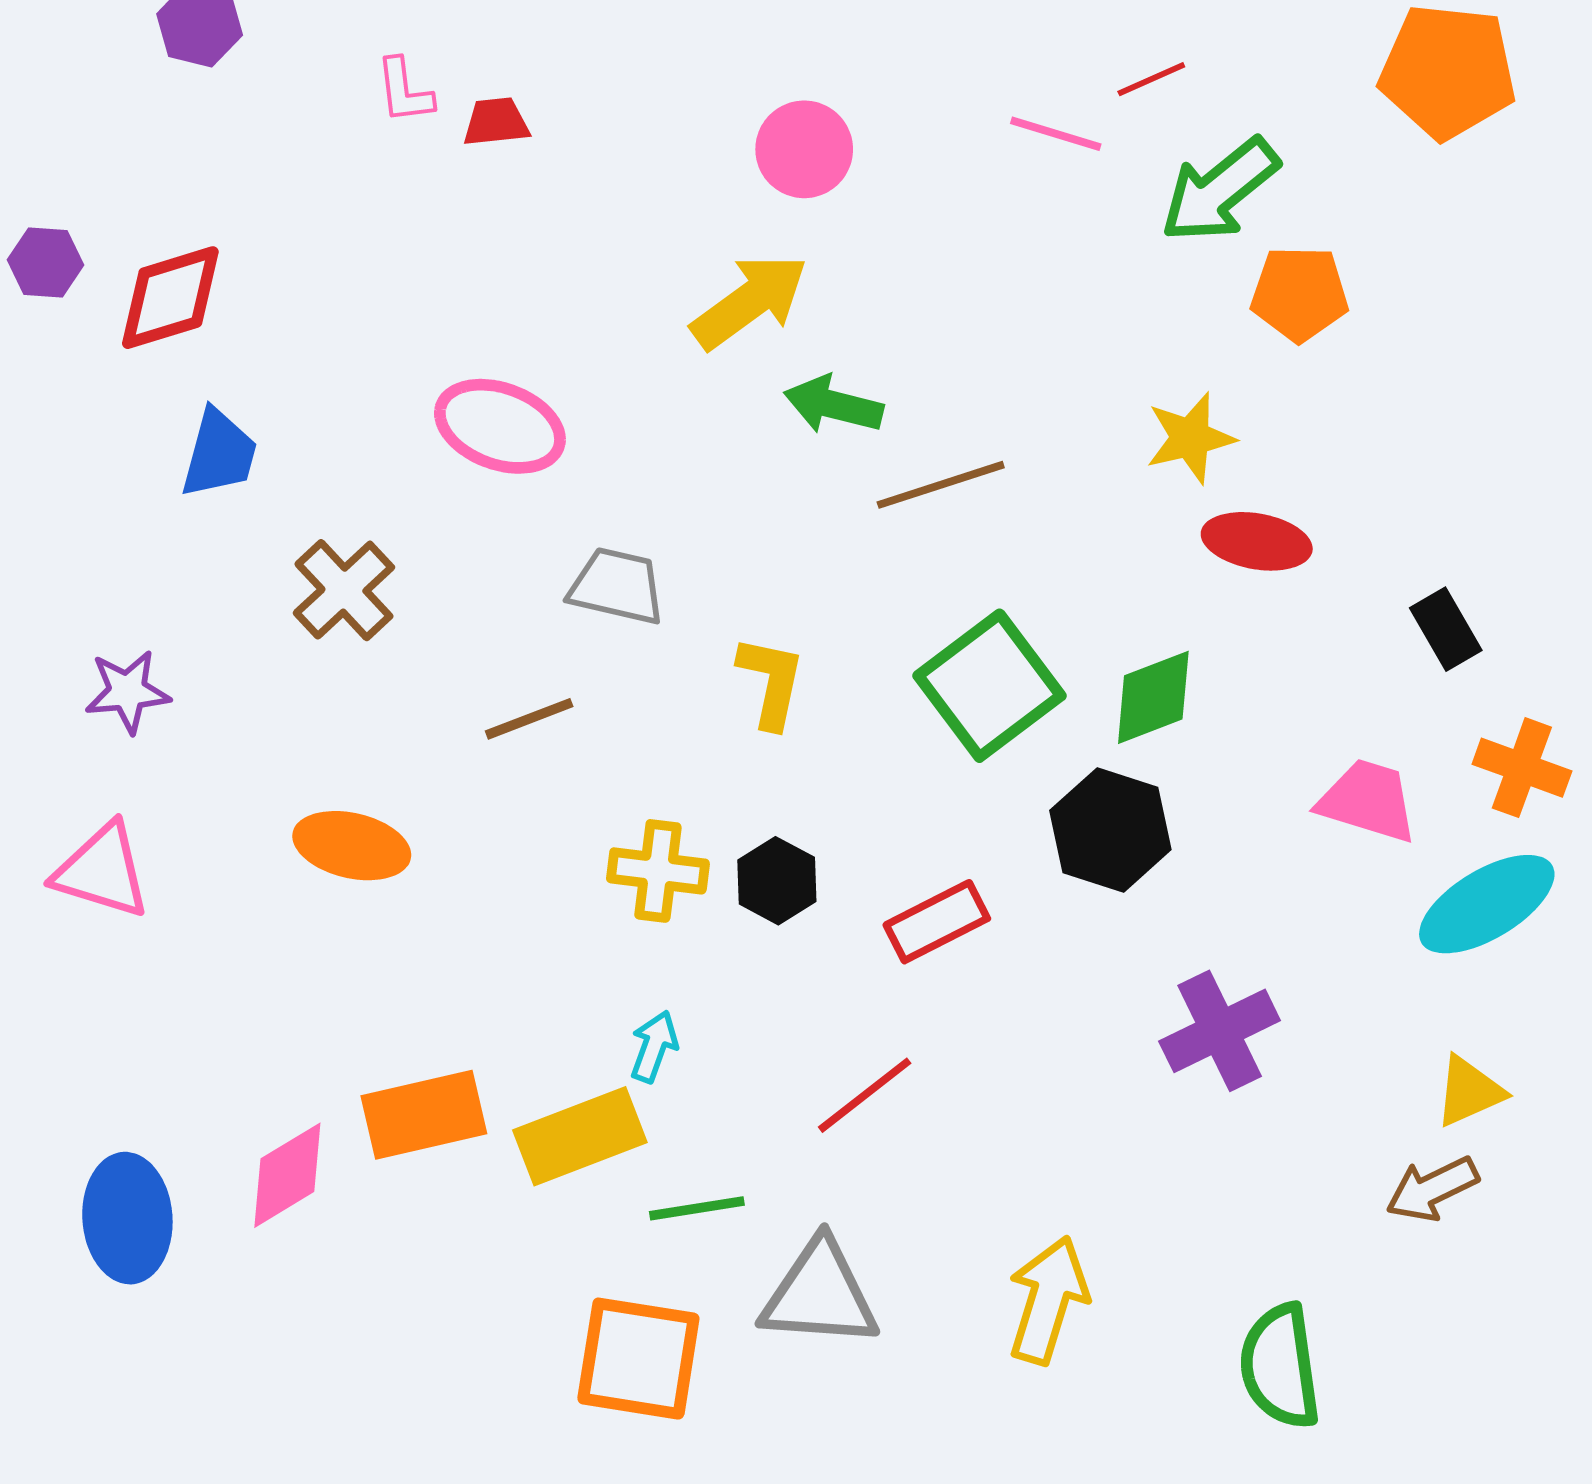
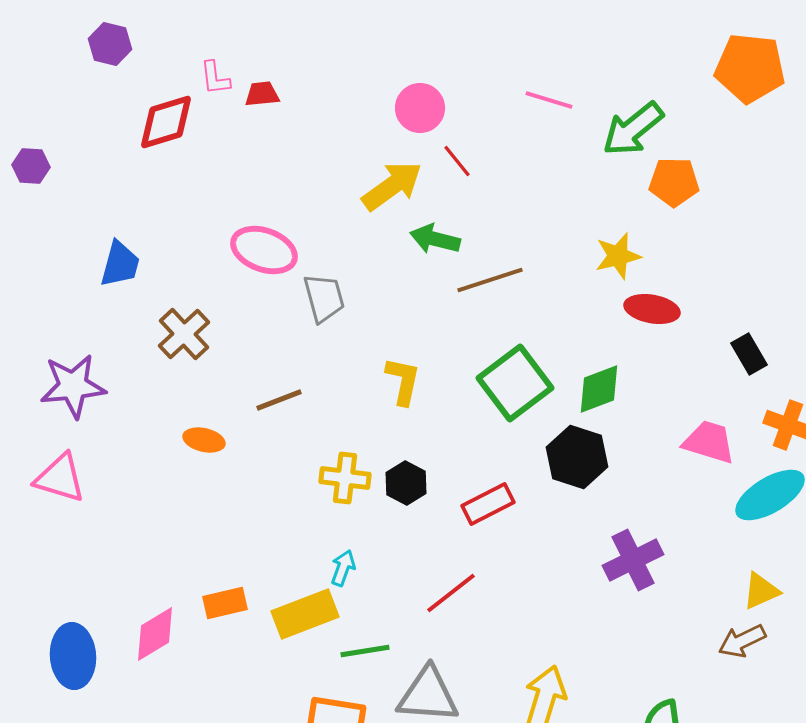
red line: (1151, 79) -> (457, 161), moved, turned 75
red diamond: (170, 298) -> (166, 122), moved
gray trapezoid: (617, 586) -> (324, 298), moved, turned 62
purple star: (127, 692) -> (73, 386), size x1.5
orange ellipse: (352, 846) -> (204, 440), moved, size x0.7
orange rectangle: (424, 1115) -> (225, 603), size x0.7

